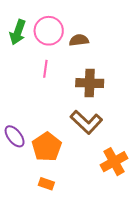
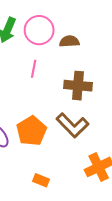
orange pentagon: (47, 147) -> (31, 131), moved
orange rectangle: (46, 184) -> (41, 180), moved

